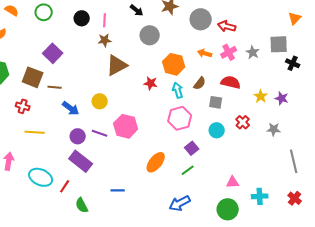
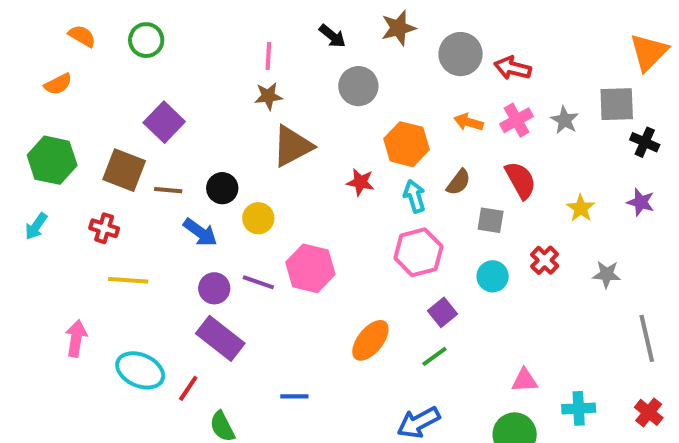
black circle: (82, 18) -> (222, 188), moved
orange triangle: (295, 18) -> (649, 52), size x1.5
red semicircle: (231, 82) -> (521, 180), turned 48
purple star: (282, 98) -> (641, 202), moved

